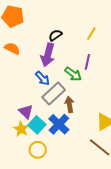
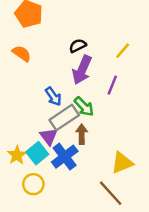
purple arrow: (48, 55) -> (82, 70), moved
green arrow: (73, 74) -> (84, 107), moved
purple triangle: (26, 112) -> (49, 136), moved

